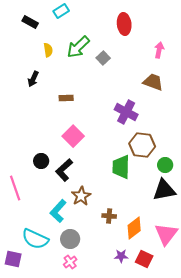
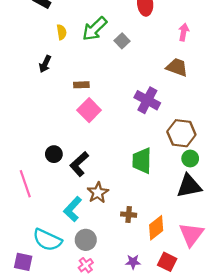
pink square: (73, 136) -> (89, 110), moved
brown hexagon: (142, 145) -> (181, 133), moved
purple star: (121, 256) -> (133, 262), moved

